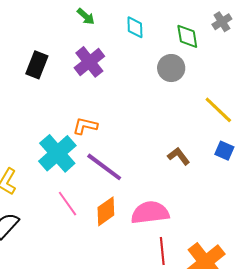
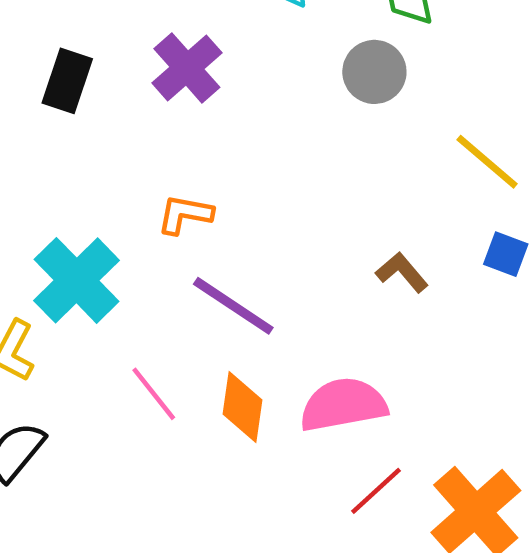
cyan cross: (57, 153) -> (77, 280), moved
orange diamond: (106, 211) -> (242, 407), turned -44
red line: (162, 251) -> (376, 491), turned 56

